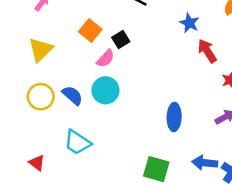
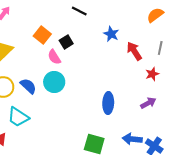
blue star: (189, 23) -> (111, 34), moved
pink semicircle: (105, 59) -> (54, 57), turned 105
cyan trapezoid: (78, 142) -> (18, 117), moved

